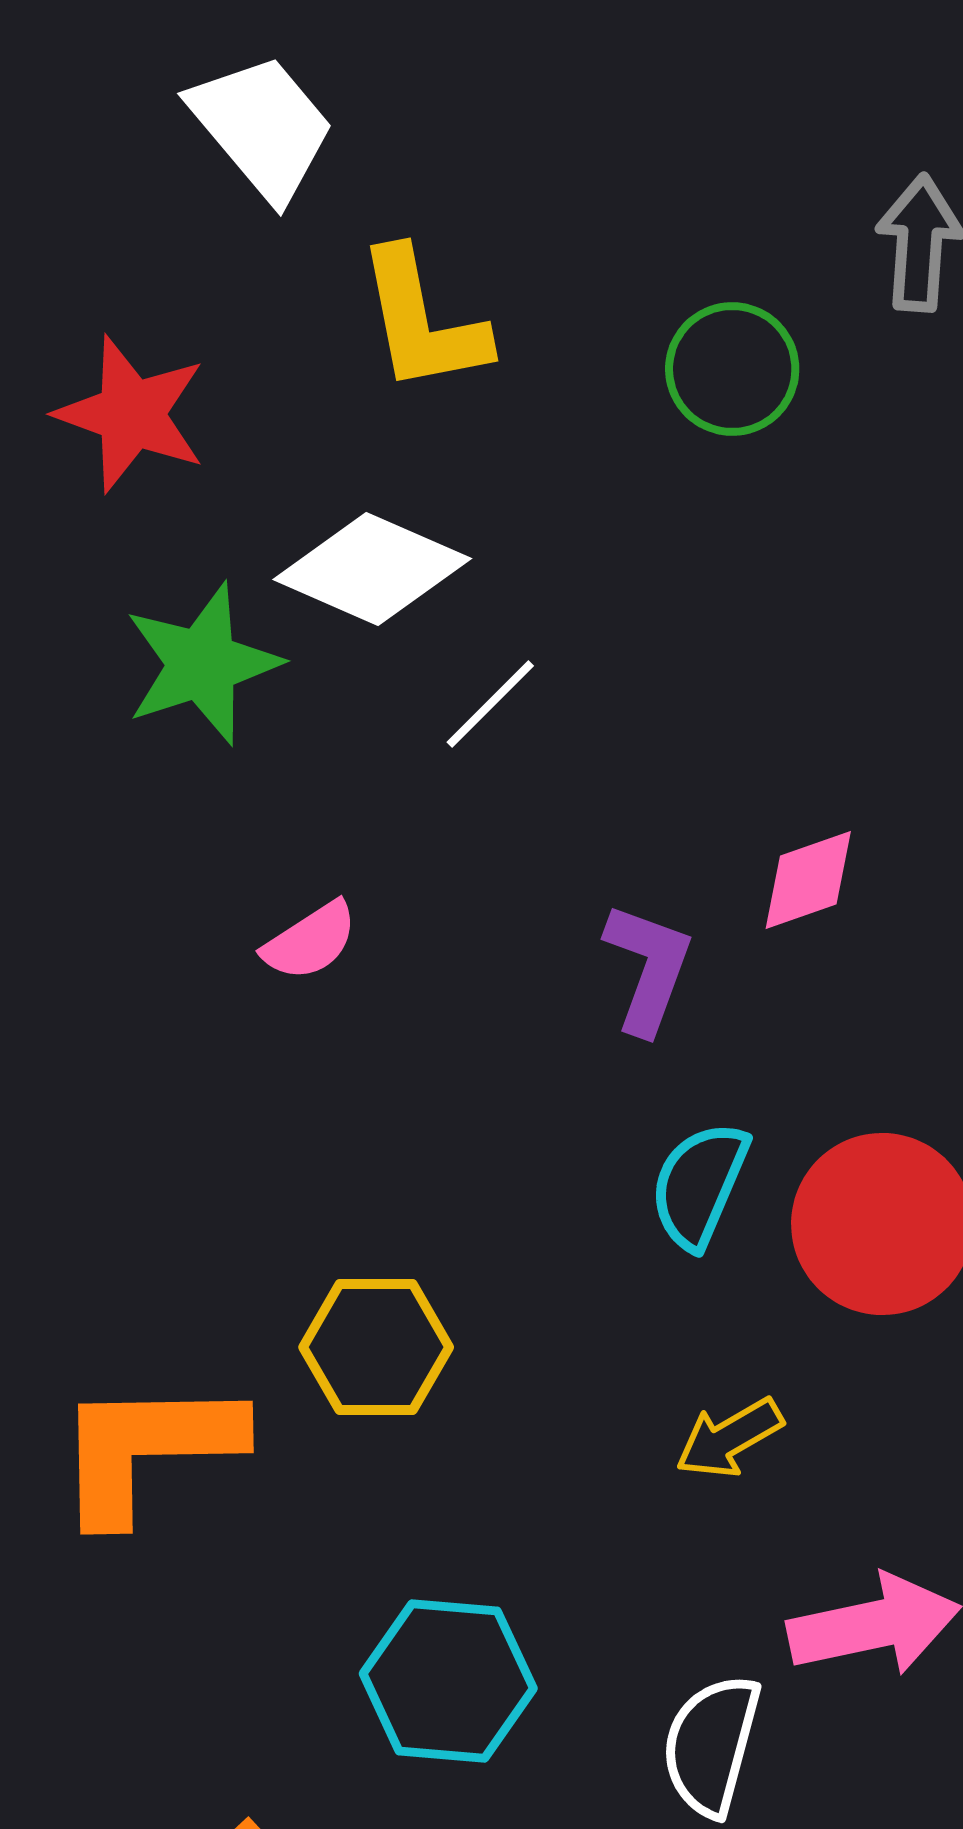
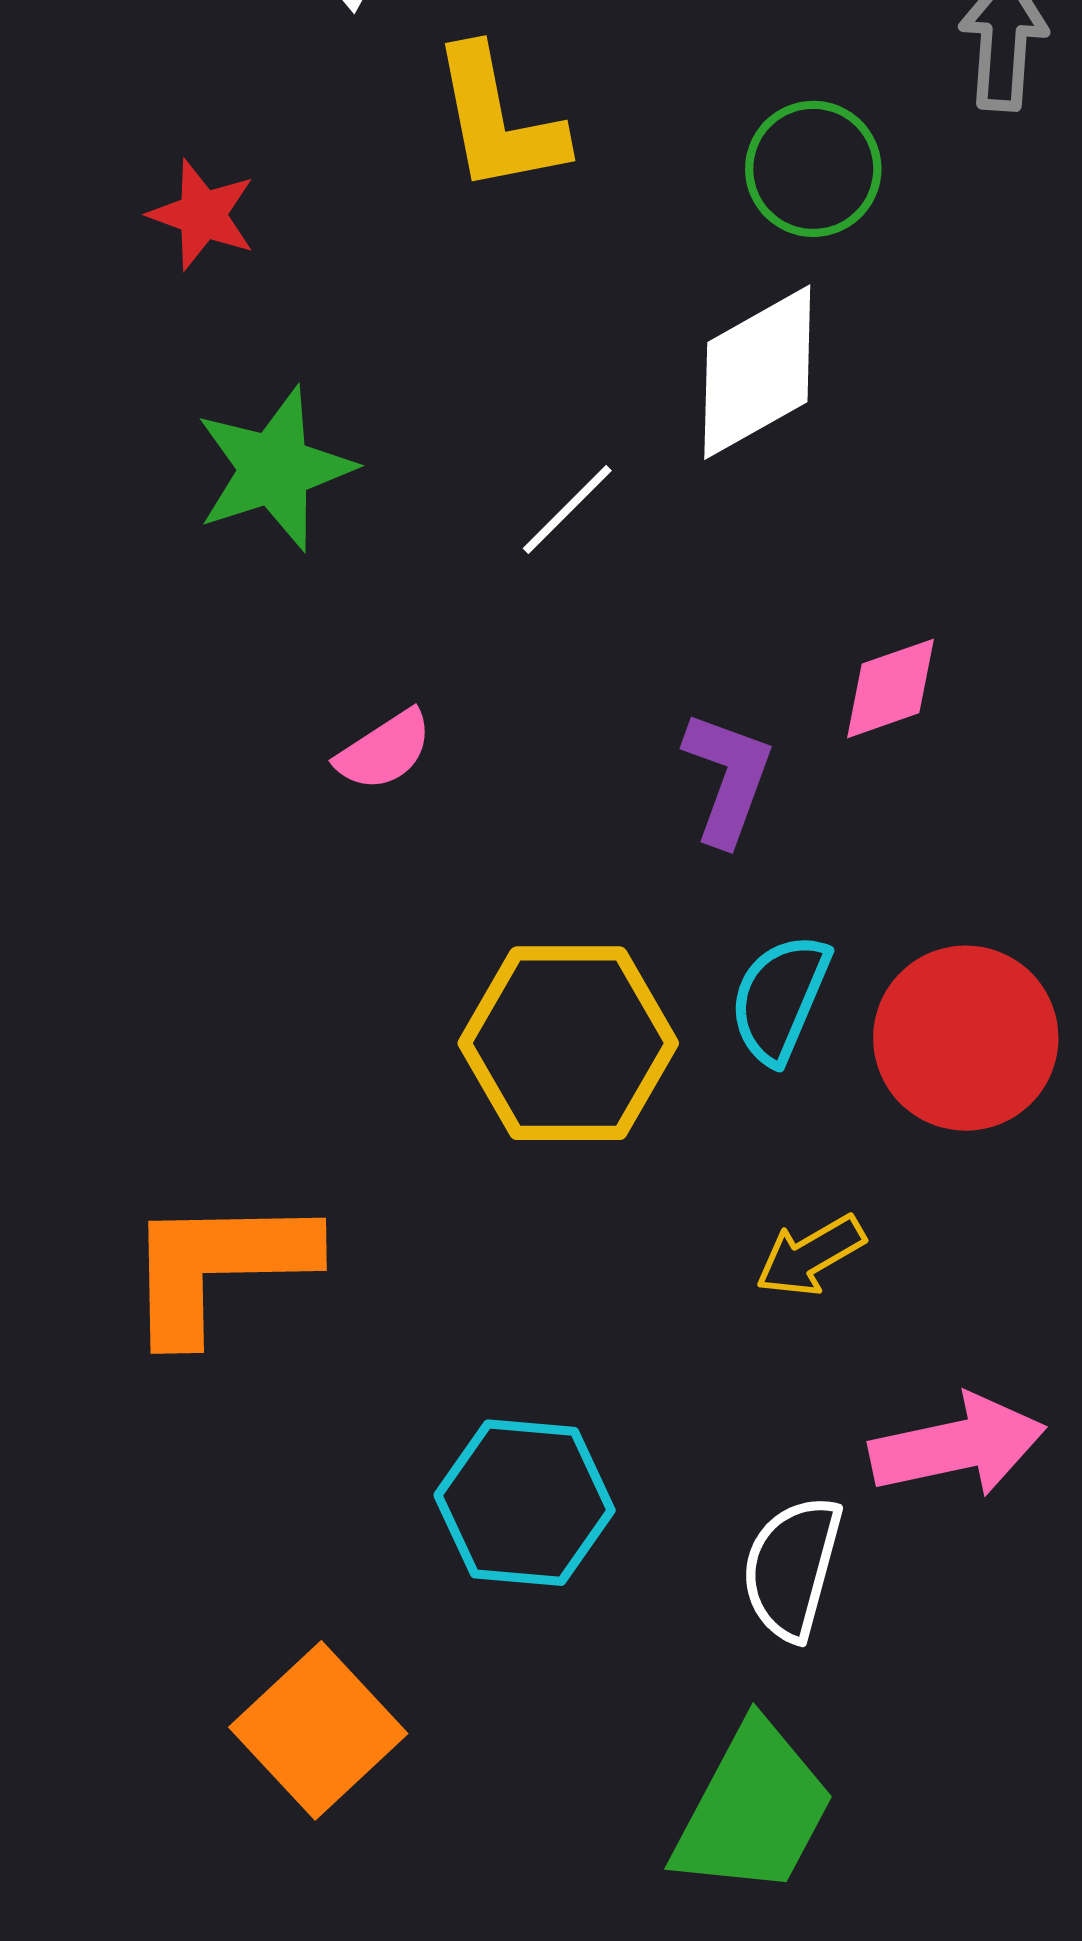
red star: (131, 414) -> (202, 215), size x0.7
white diamond: (372, 569) -> (757, 372), moved, turned -53
yellow hexagon: (376, 1347) -> (568, 1043), moved, size x1.4

